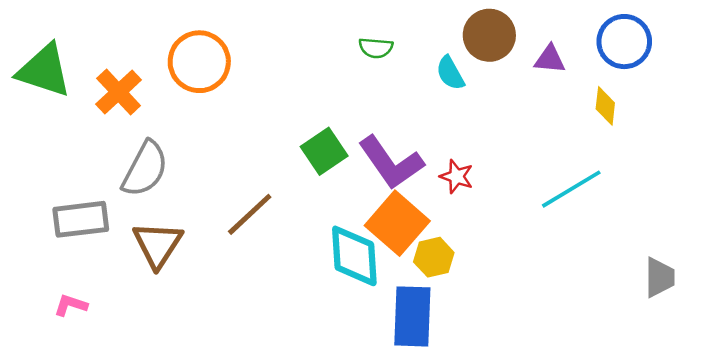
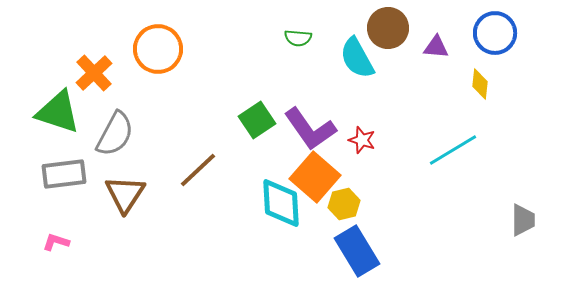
green triangle: (44, 71) -> (58, 112), moved
cyan semicircle: (450, 73) -> (357, 58), size x1.5
blue rectangle: (412, 316) -> (357, 251), moved, turned -33

